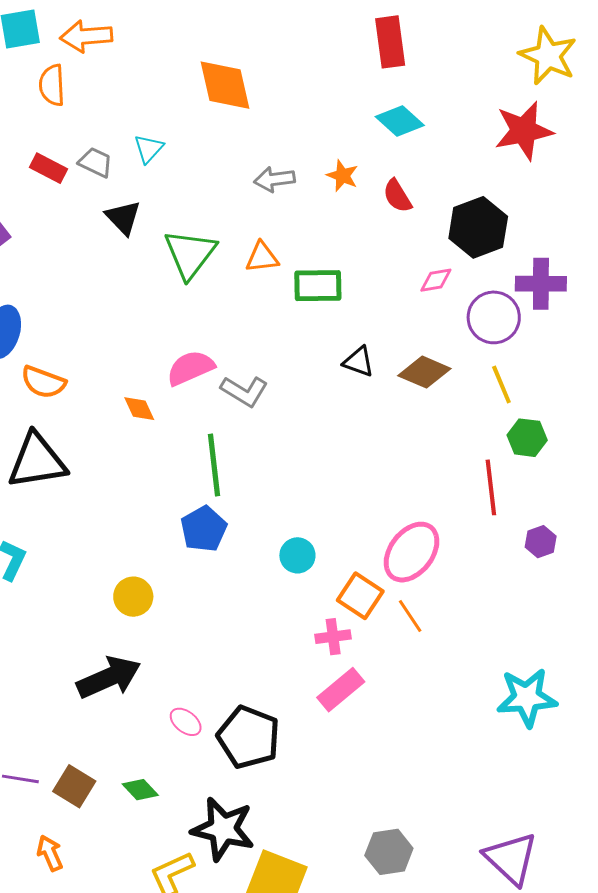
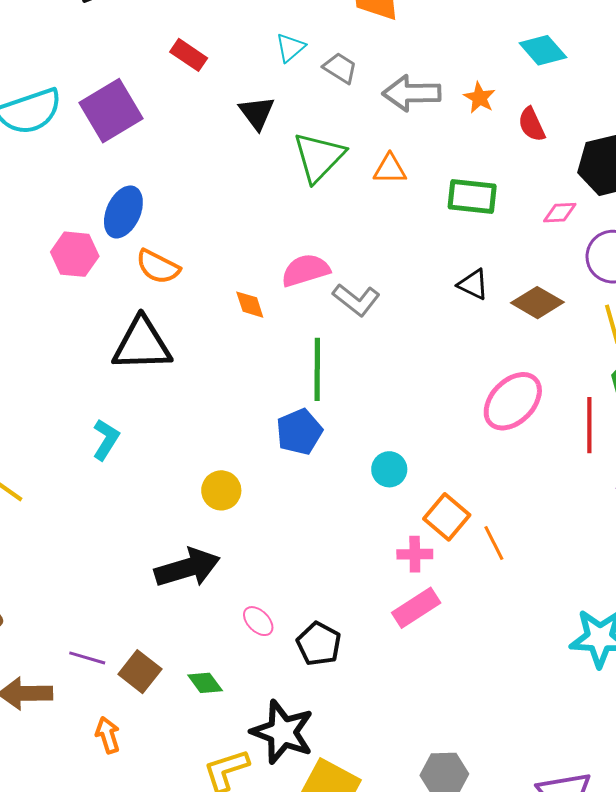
gray trapezoid: (96, 162) -> (340, 68), moved
gray arrow: (274, 179) -> (412, 93), size x1.4
green rectangle: (318, 286) -> (472, 197), moved
pink ellipse: (411, 552) -> (513, 401), moved
black pentagon: (249, 737) -> (319, 644), size x0.7

